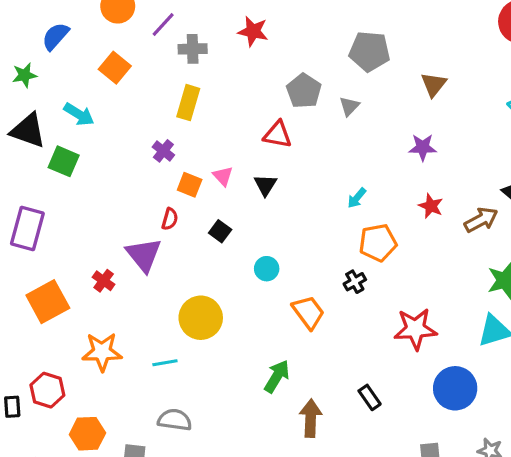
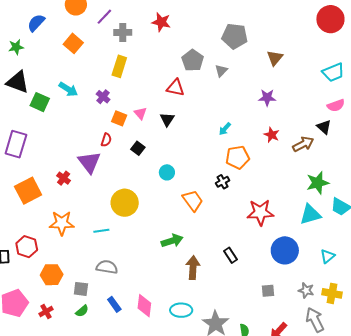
cyan arrow: (79, 114) -> (68, 89), moved
green arrow: (277, 376) -> (172, 241), turned 40

